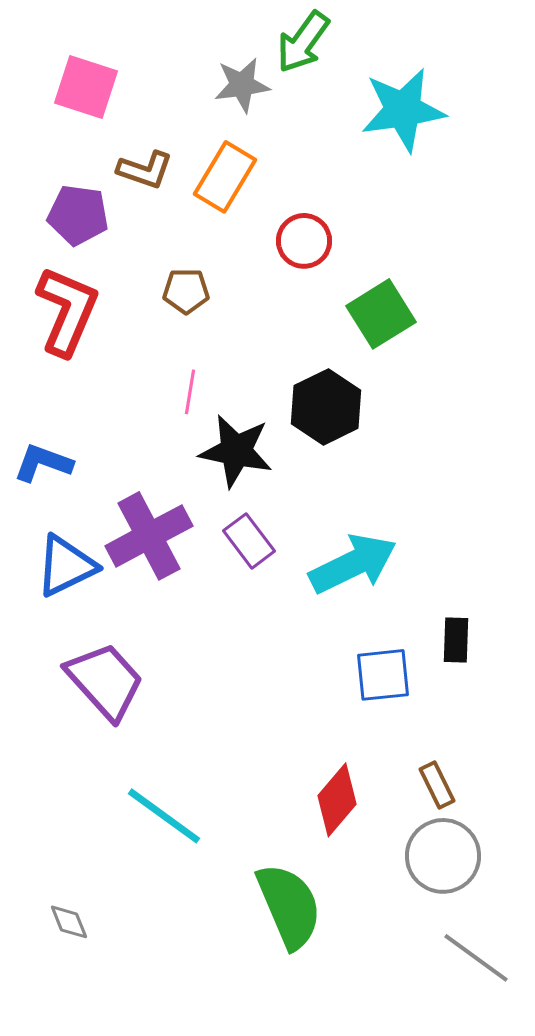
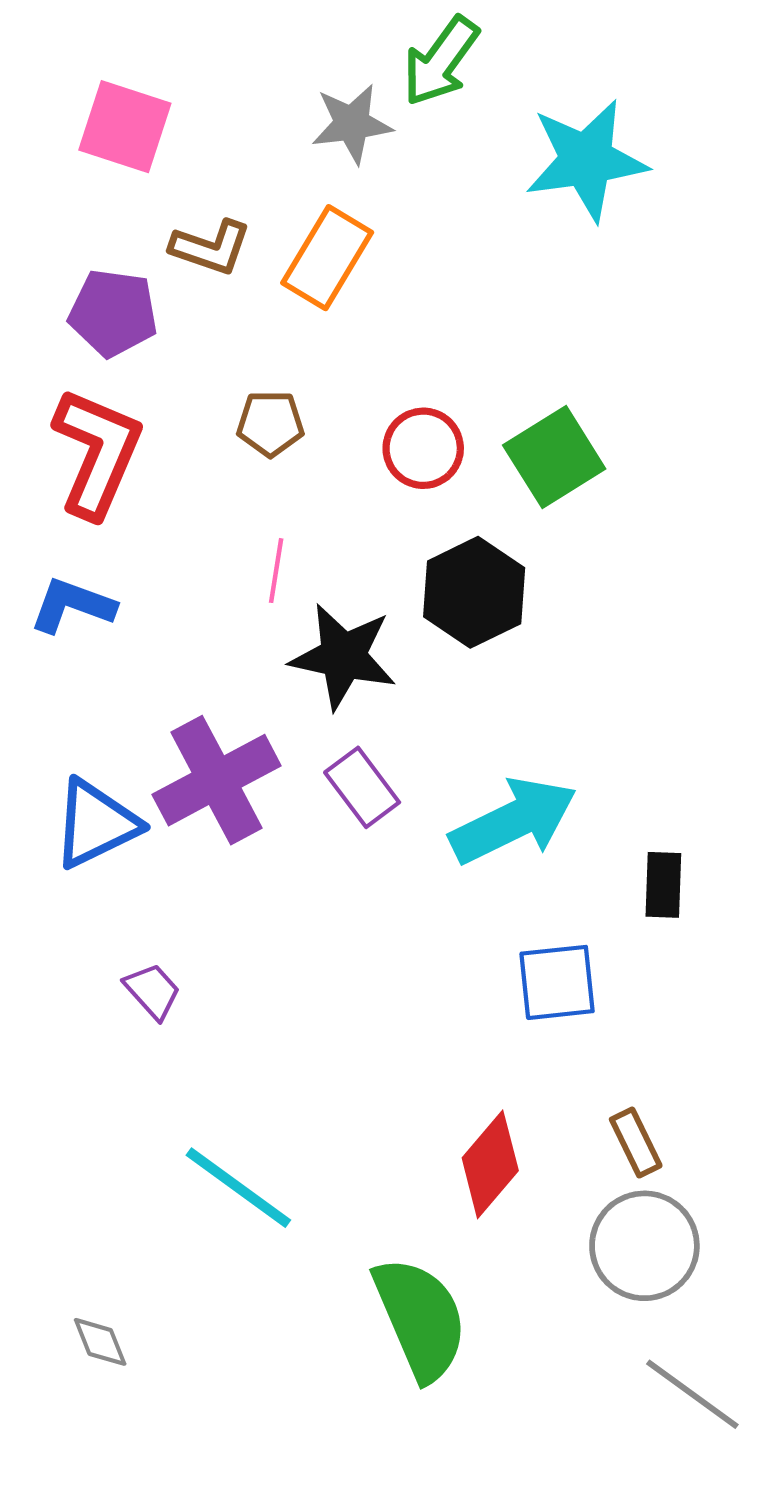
red circle: (304, 241) -> (423, 448), moved
blue L-shape: (43, 463) -> (72, 605), moved
black rectangle: (456, 640) -> (663, 885), moved
purple trapezoid: (105, 681) -> (152, 991), size x0.5

